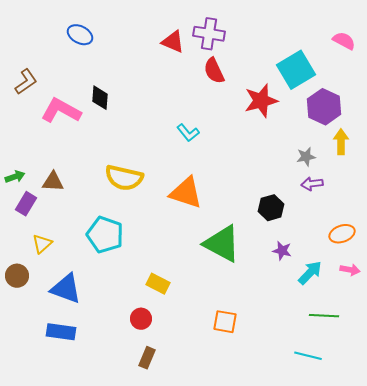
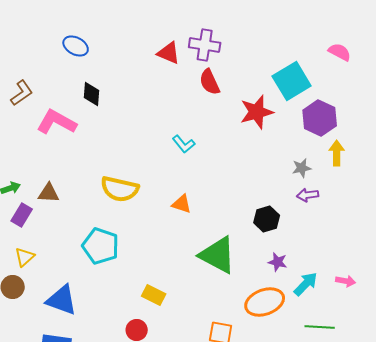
black diamond: (100, 98) -> (92, 94), moved
orange triangle: (186, 193) -> (182, 204), size x0.6
orange ellipse: (342, 234) -> (265, 302), moved, size x1.5
yellow triangle: (42, 244) -> (25, 257), moved

